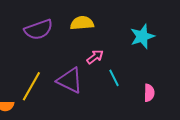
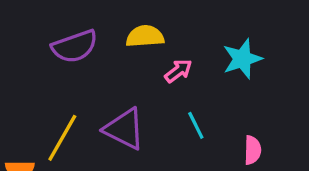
pink arrow: (95, 57) -> (178, 71), moved

